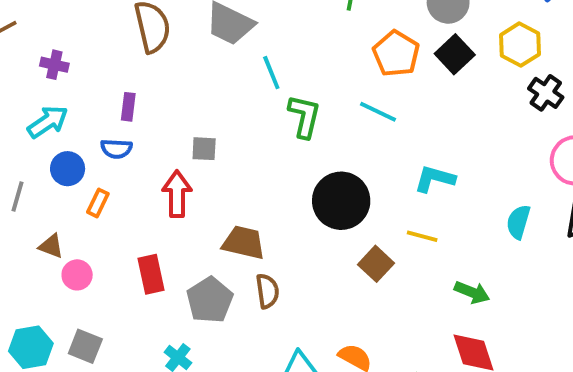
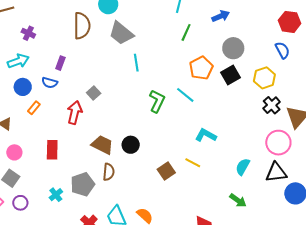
green L-shape: (304, 116) -> (157, 101), moved
gray square: (204, 149) -> (94, 93), turned 32
black circle: (341, 201) -> (131, 145), moved, size x0.6
pink circle: (77, 275) -> (14, 152), moved
green arrow: (472, 292) -> (238, 200), moved
gray pentagon: (210, 300) -> (83, 184), moved

